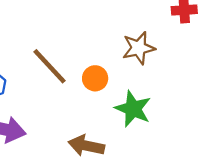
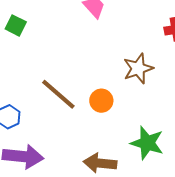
green star: (133, 109) -> (147, 143), moved

